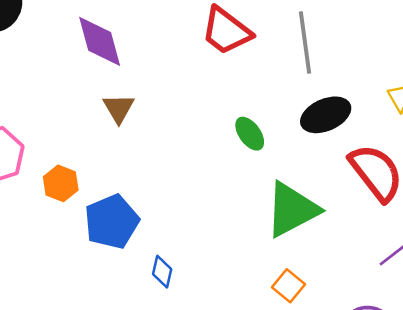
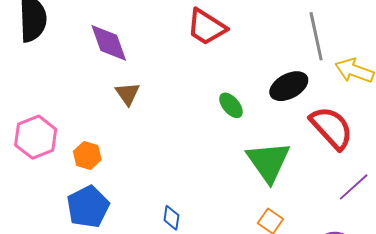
gray line: (305, 43) -> (316, 36), moved
green triangle: (292, 210) -> (268, 162), turned -33
blue pentagon: (112, 222) -> (88, 207), moved

